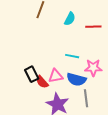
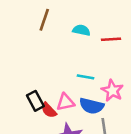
cyan semicircle: (70, 19) -> (81, 30), turned -104
pink star: (93, 68) -> (112, 91), turned 30

